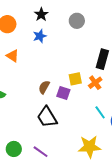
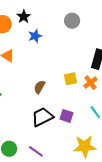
black star: (41, 14) -> (24, 17), moved
purple square: (63, 93) -> (67, 116), moved
black trapezoid: (47, 117) -> (42, 117), turned 95

